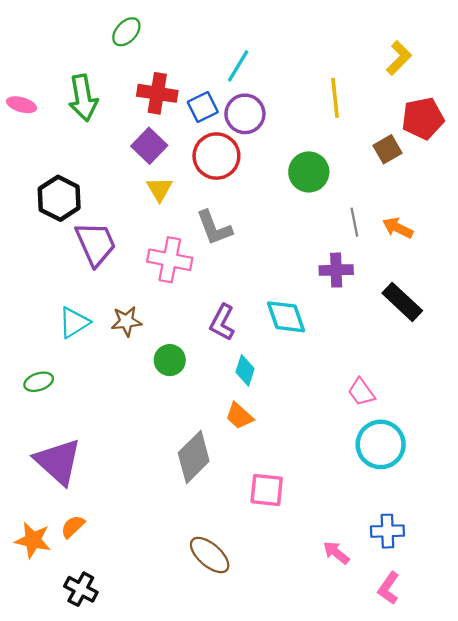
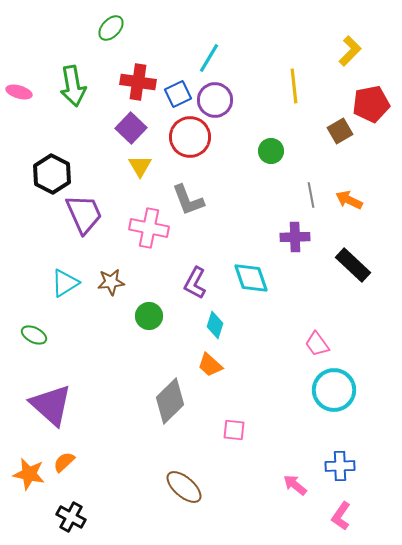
green circle: (309, 172) -> (271, 151), size x0.7
green ellipse: (39, 382) -> (34, 335), turned 45
pink square: (267, 490) -> (234, 430), size x0.7

